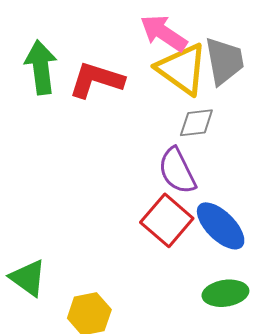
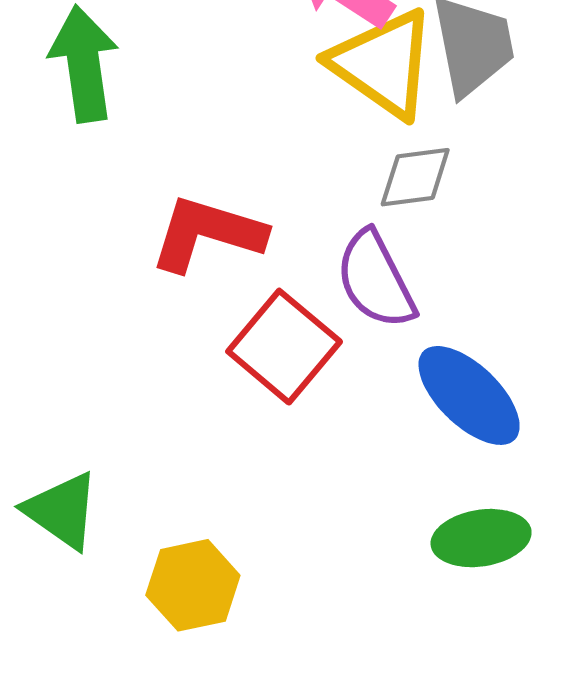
red L-shape: (96, 80) -> (207, 234), moved
red square: (167, 220) -> (284, 347), moved

